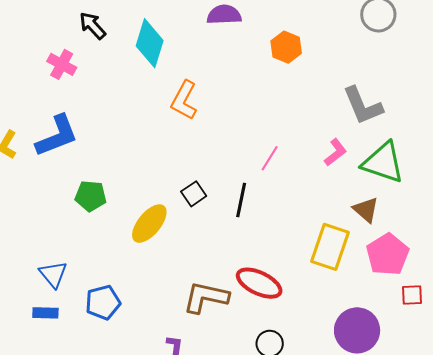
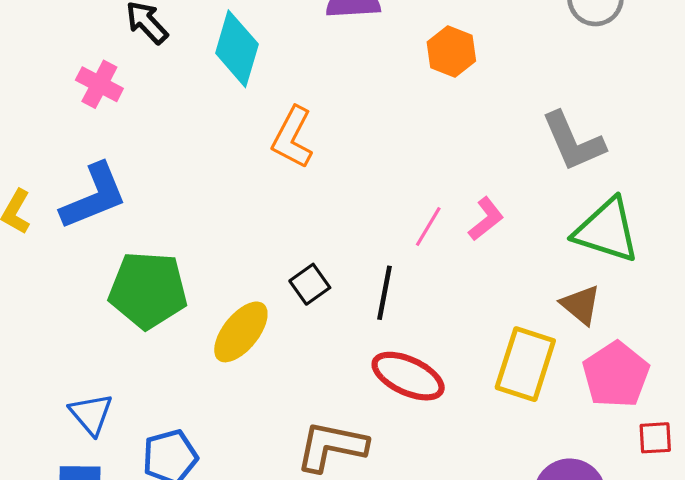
pink L-shape: (335, 152) -> (486, 219), moved
green pentagon: (91, 196) -> (148, 290), size x1.6
red ellipse: (259, 283) -> (408, 376), moved

